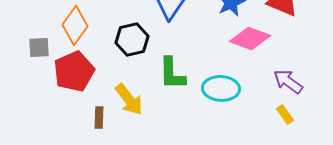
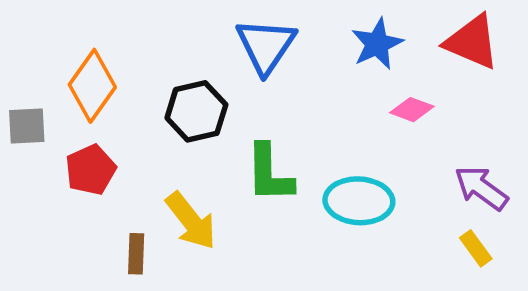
pink diamond: (250, 38) -> (412, 110), size x0.6
red pentagon: (74, 71) -> (91, 170), size x0.7

